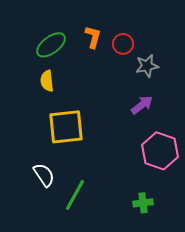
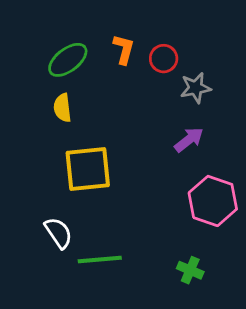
green line: (75, 195) -> (100, 259), turned 56
green cross: (143, 203) -> (190, 270), turned 30

